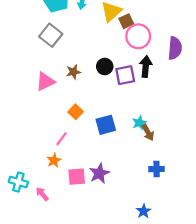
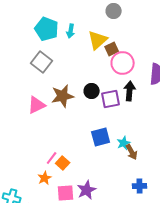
brown star: (73, 72) -> (63, 96), size x1.6
orange square: (76, 112) -> (63, 163), moved
blue square: (106, 125) -> (101, 137), moved

